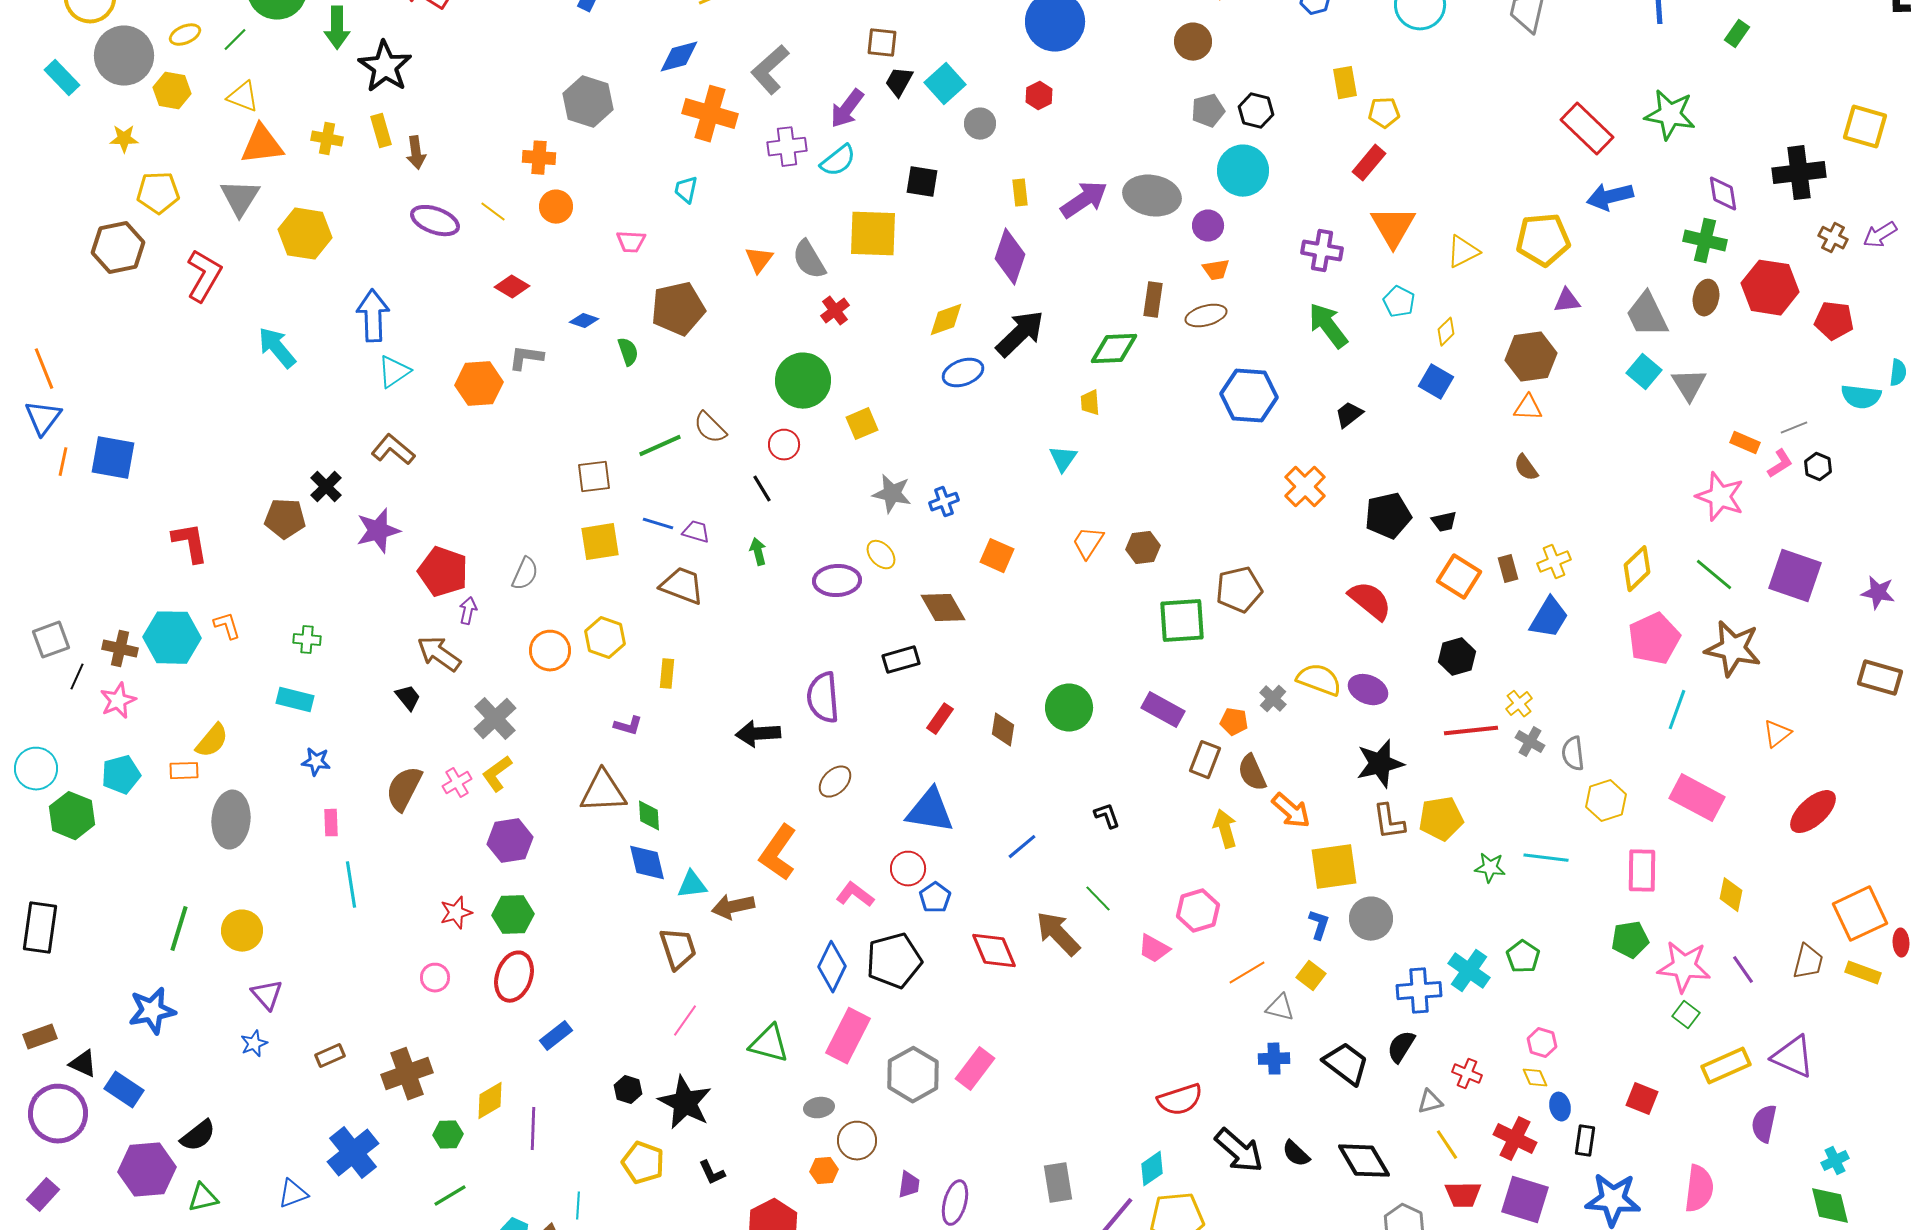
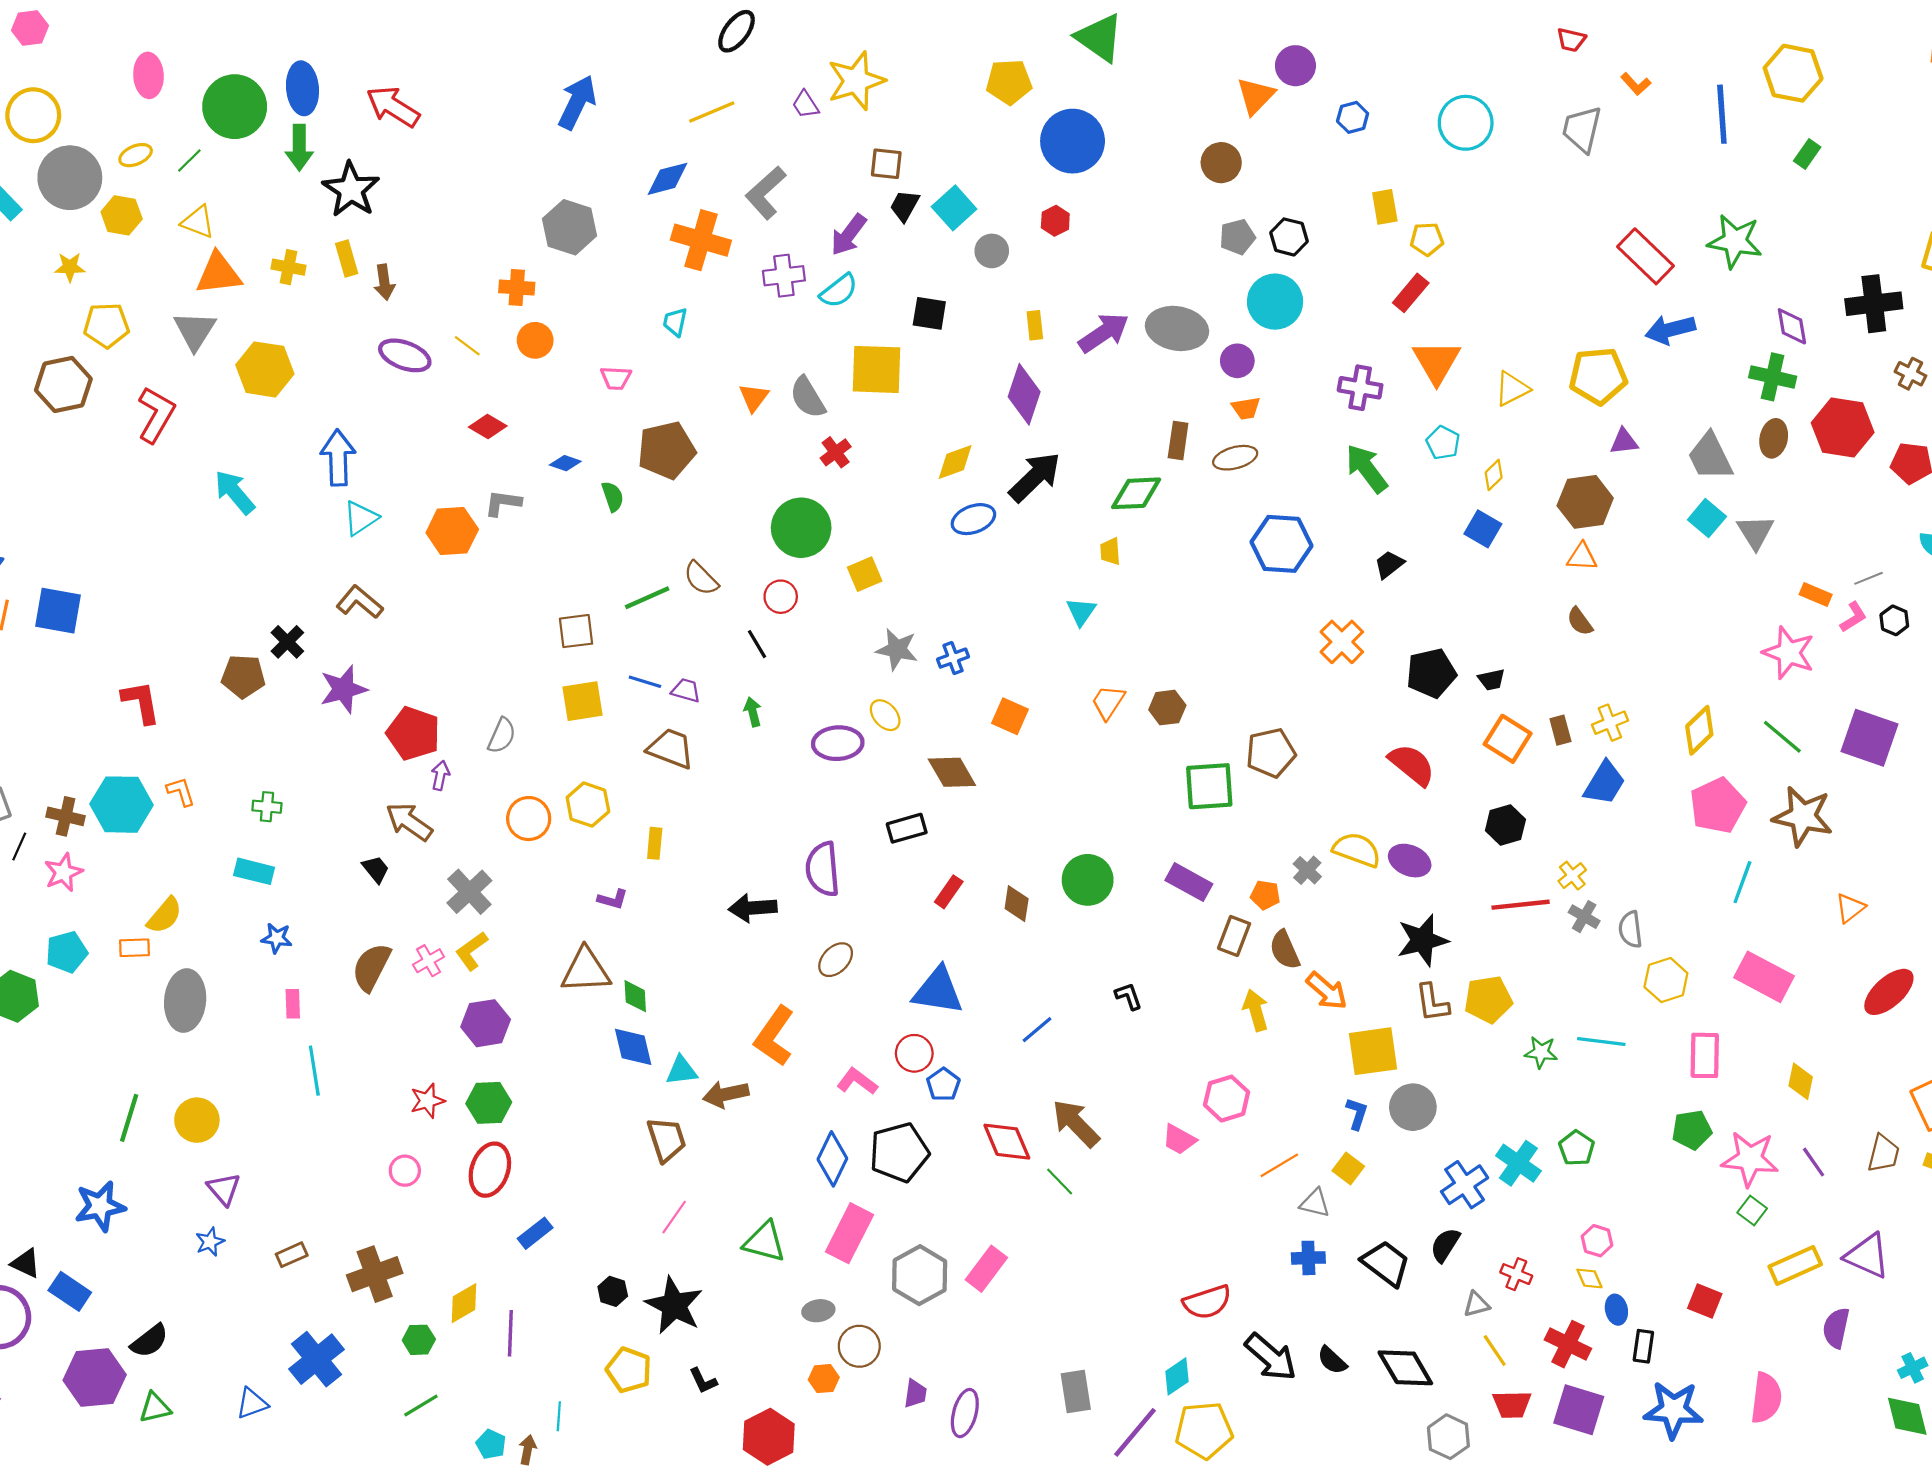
green line: (1098, 899) -> (1060, 1181), moved
blue cross: (1419, 991) -> (1465, 1185), turned -30

